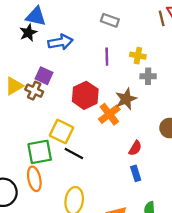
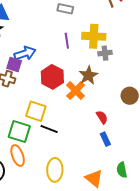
blue arrow: (60, 42) -> (25, 53), moved
yellow cross: (138, 56) -> (94, 36), size x1.6
red semicircle: (135, 148) -> (102, 117), turned -56
green square: (40, 152) -> (19, 131), turned 35

